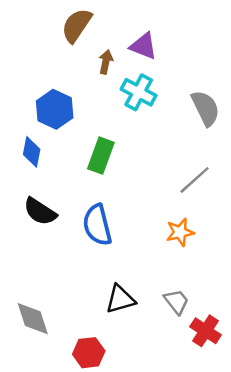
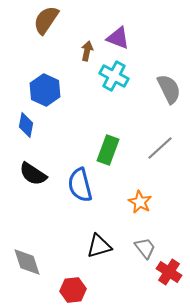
brown semicircle: (77, 25) -> (46, 20), moved
green rectangle: (101, 156) -> (108, 150), moved
orange star: (180, 232) -> (140, 202), moved, turned -30

